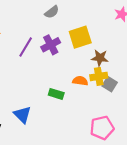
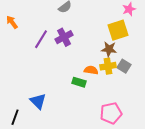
yellow square: (80, 37) -> (118, 30), moved
gray square: (110, 84) -> (124, 66), moved
green rectangle: (56, 94) -> (79, 82), moved

